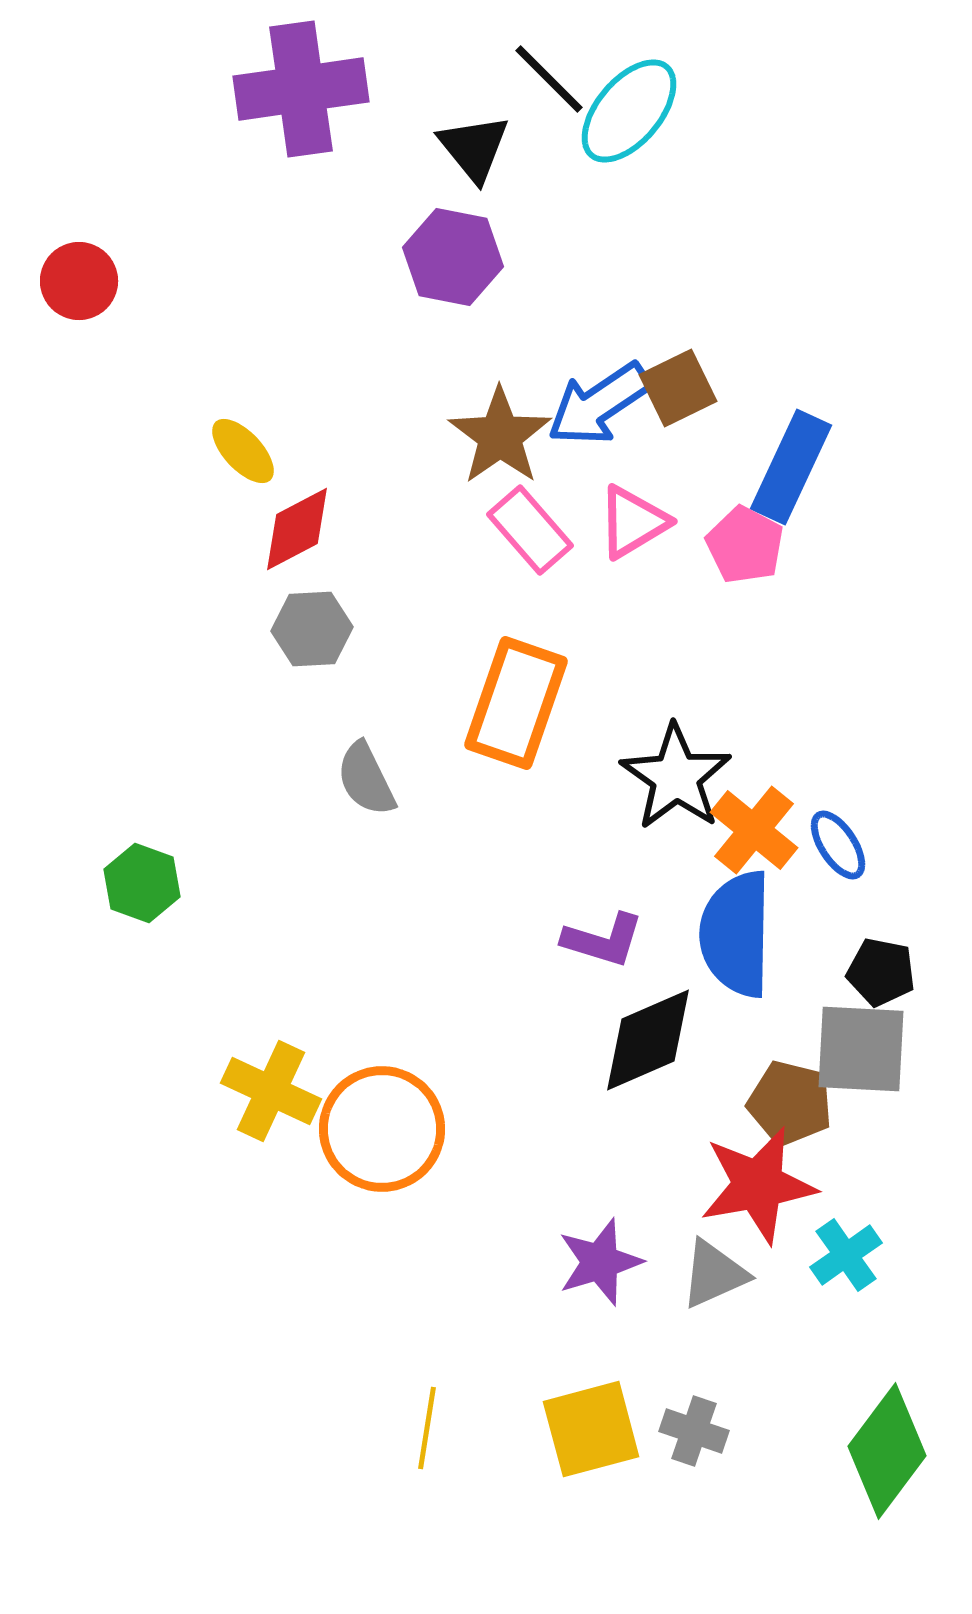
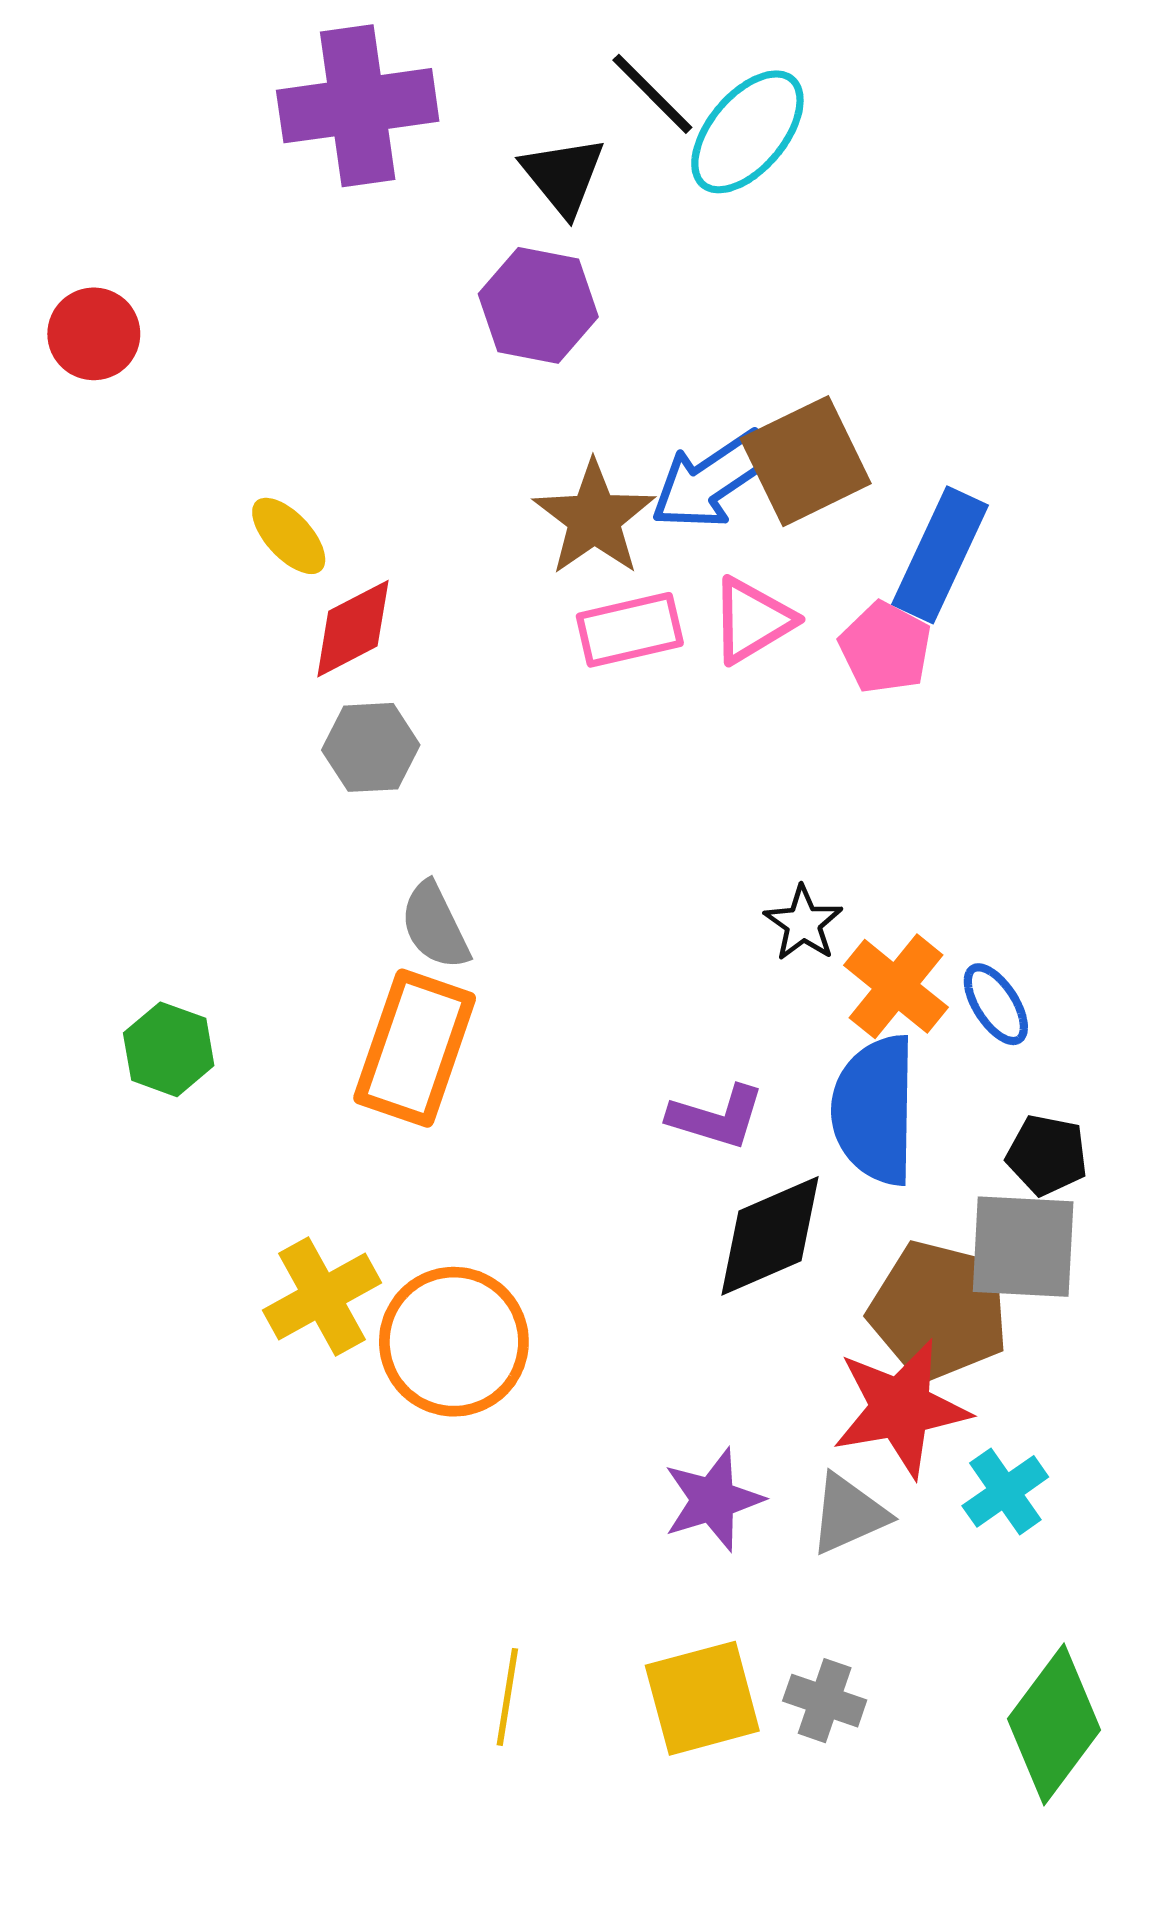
brown square: (678, 388) -> (806, 461), size x1.4
pink rectangle: (530, 530) -> (630, 630), turned -62
orange rectangle: (516, 703) -> (415, 1048), moved
black star: (676, 777) -> (803, 923), size x0.6
yellow cross: (271, 1091) -> (322, 1297), turned 36
brown pentagon: (790, 1103) -> (939, 1311), size x1.4

